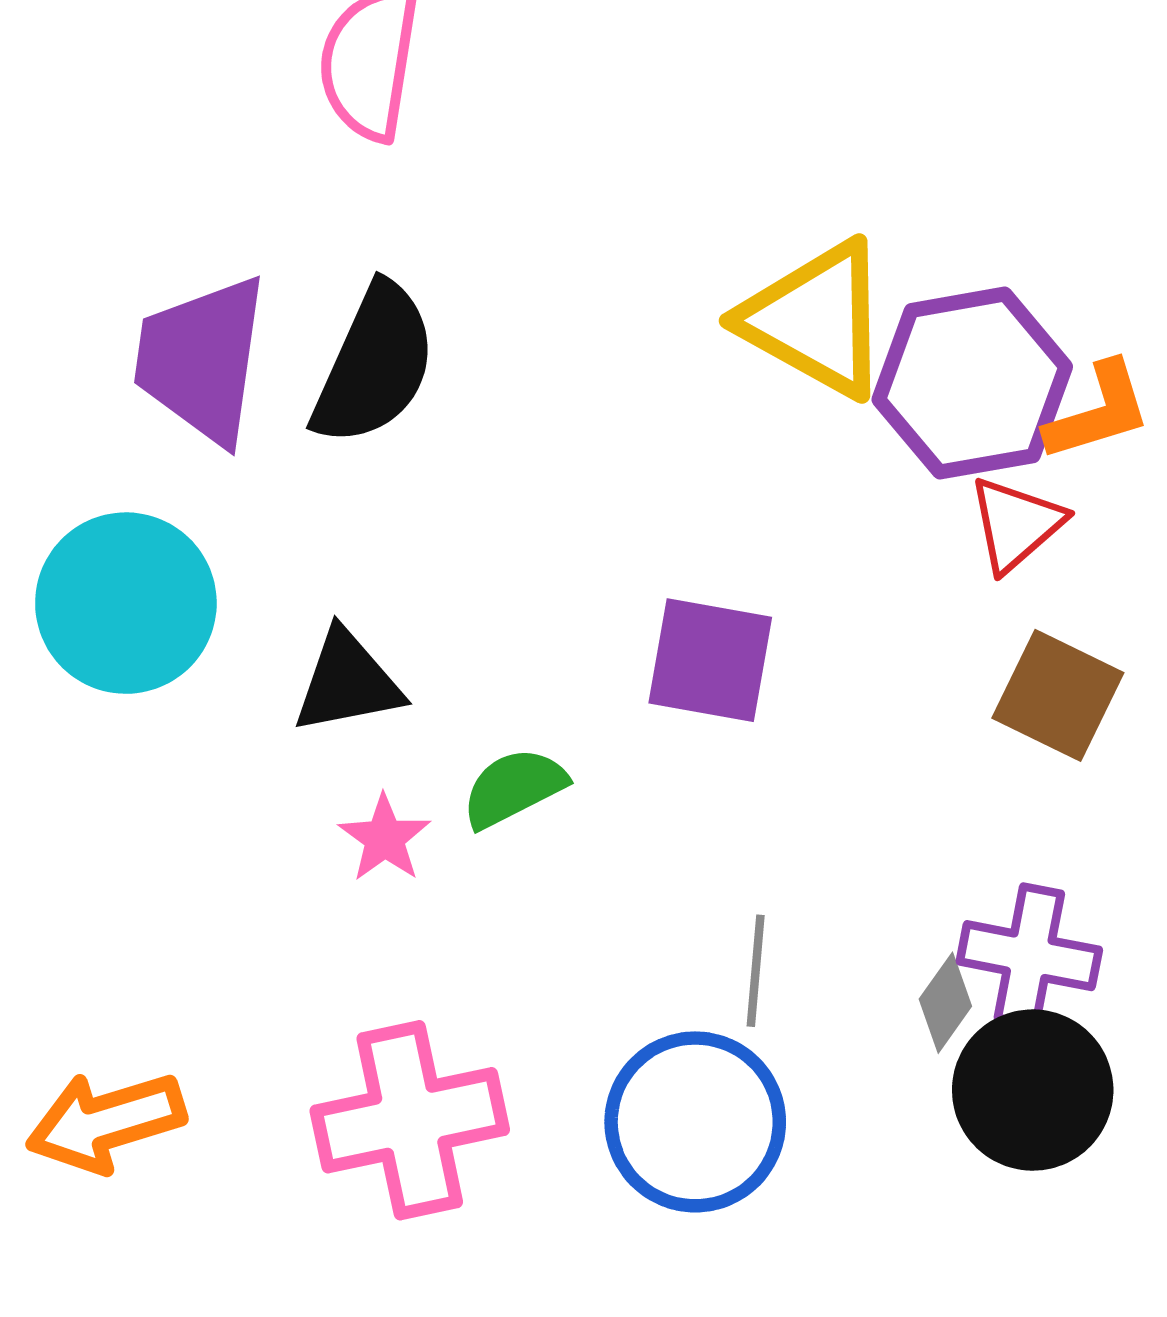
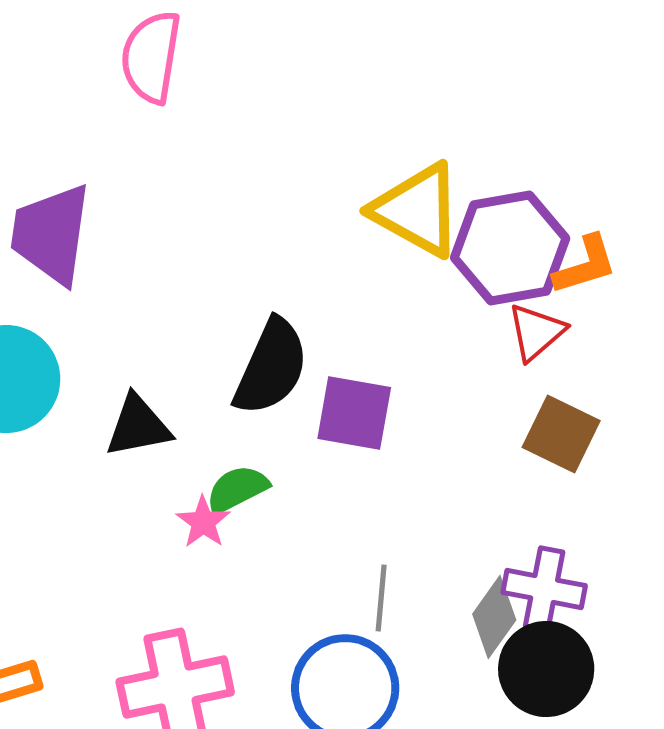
black semicircle: (374, 365) -> (271, 367), moved
pink star: (385, 838) -> (203, 522), moved
gray diamond: (945, 1003) -> (494, 617), size x1.4

